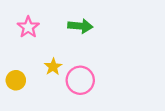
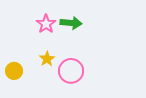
pink star: (28, 27) -> (46, 24), moved

